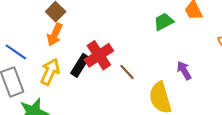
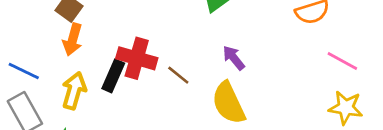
red cross: (99, 55) -> (137, 58), turned -32
purple arrow: (184, 70) -> (234, 58), moved

